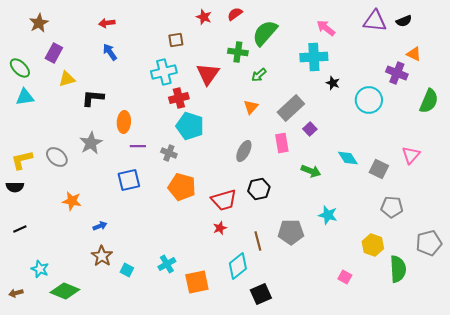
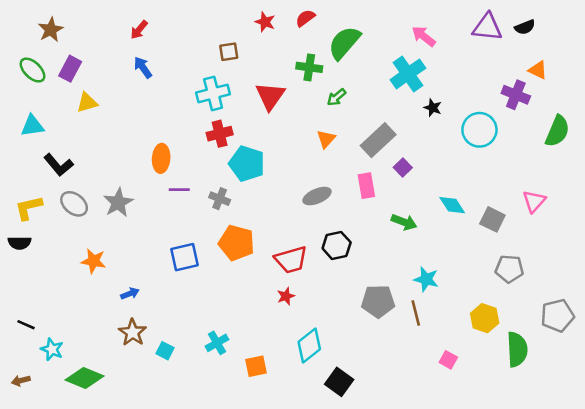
red arrow: (107, 23) -> (139, 30), turned -42
cyan cross: (314, 57) -> (408, 74), turned -32
green ellipse: (20, 68) -> (32, 70), moved
black L-shape: (93, 98) -> (58, 165), moved, turned -135
red cross: (179, 98) -> (220, 134), moved
gray star: (91, 143) -> (118, 203), moved
gray ellipse: (244, 151) -> (317, 196), turned 40
blue square: (129, 180) -> (185, 257), moved
black line: (20, 229) -> (26, 325), moved, turned 48
brown line: (258, 241) -> (416, 313), moved
orange square: (197, 282) -> (256, 366), size x0.7
black square: (261, 294) -> (339, 382), turned -30

